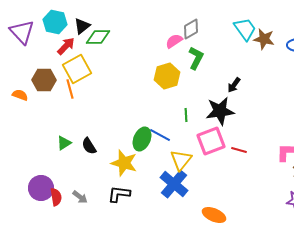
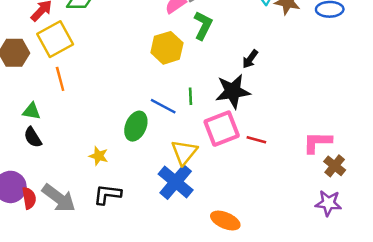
orange line: (70, 89) -> (60, 79), moved
blue line: (160, 135) -> (163, 106), moved
green triangle: (64, 143) -> (32, 111), moved, turned 42
black semicircle: (89, 146) -> (33, 137), moved
yellow star: (124, 163) -> (99, 156), moved, size x0.6
gray arrow: (80, 197) -> (59, 198), size x1.8

